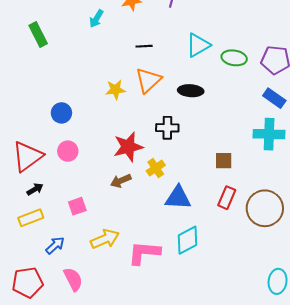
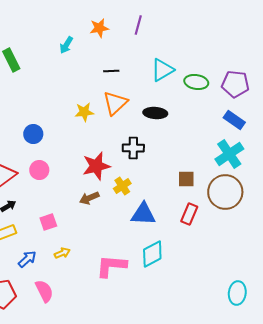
cyan cross: (269, 134) -> (229, 154), turned -36
brown circle: (265, 208) -> (225, 192), moved
yellow arrow: (105, 239) -> (62, 253), moved, size x0.6

